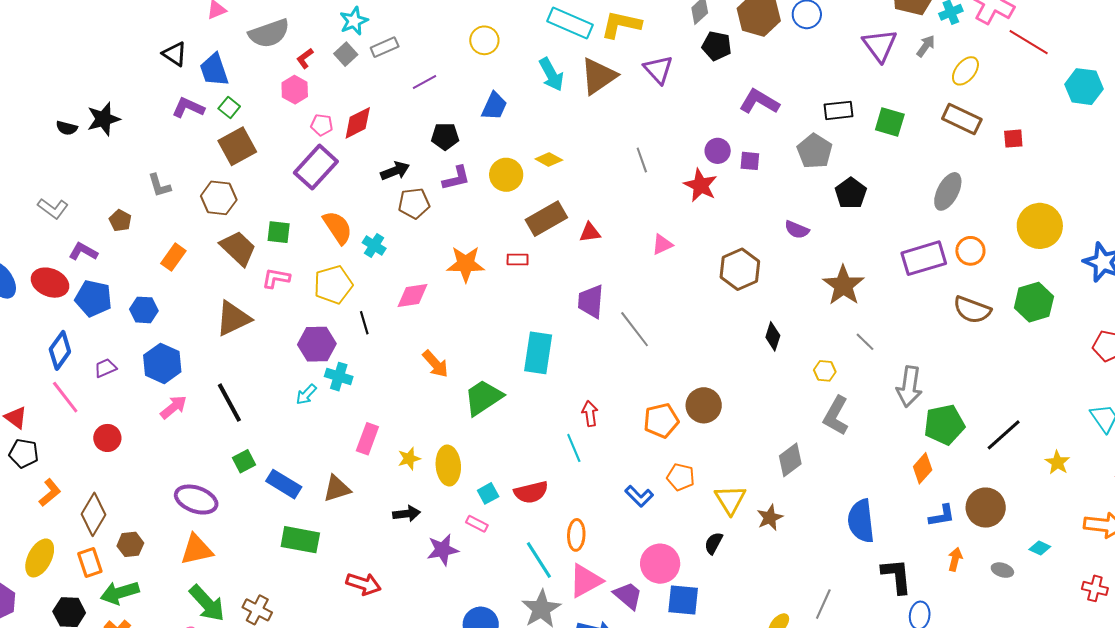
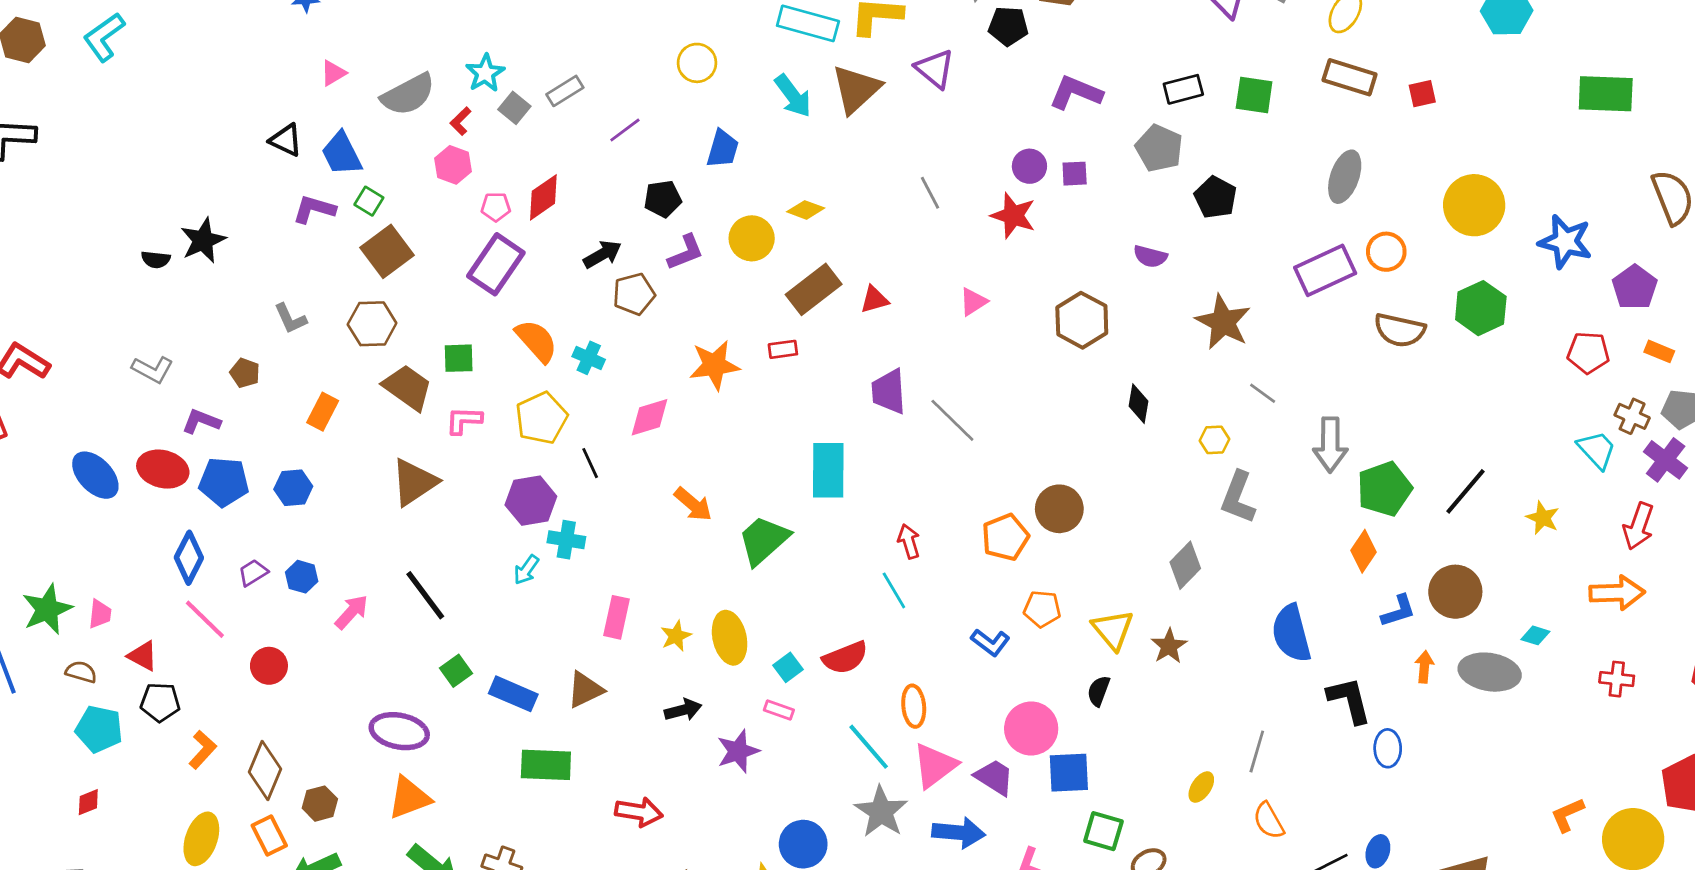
cyan star: (354, 21) -> (485, 73), moved
blue hexagon: (162, 363) -> (302, 577), moved, size x0.6
gray ellipse: (1002, 570) -> (1490, 672), size x2.0

